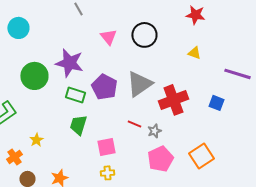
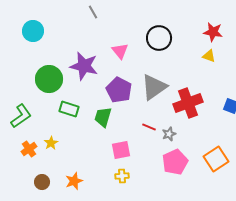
red star: (195, 15) -> (213, 32), moved
pink triangle: (108, 37) -> (120, 51), moved
green rectangle: (75, 95) -> (69, 109), moved
green trapezoid: (78, 125) -> (103, 117), moved
orange cross: (14, 157) -> (29, 149), moved

